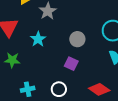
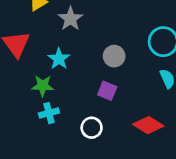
green star: (12, 60) -> (43, 86), moved
cyan cross: (28, 89) -> (49, 113), moved

